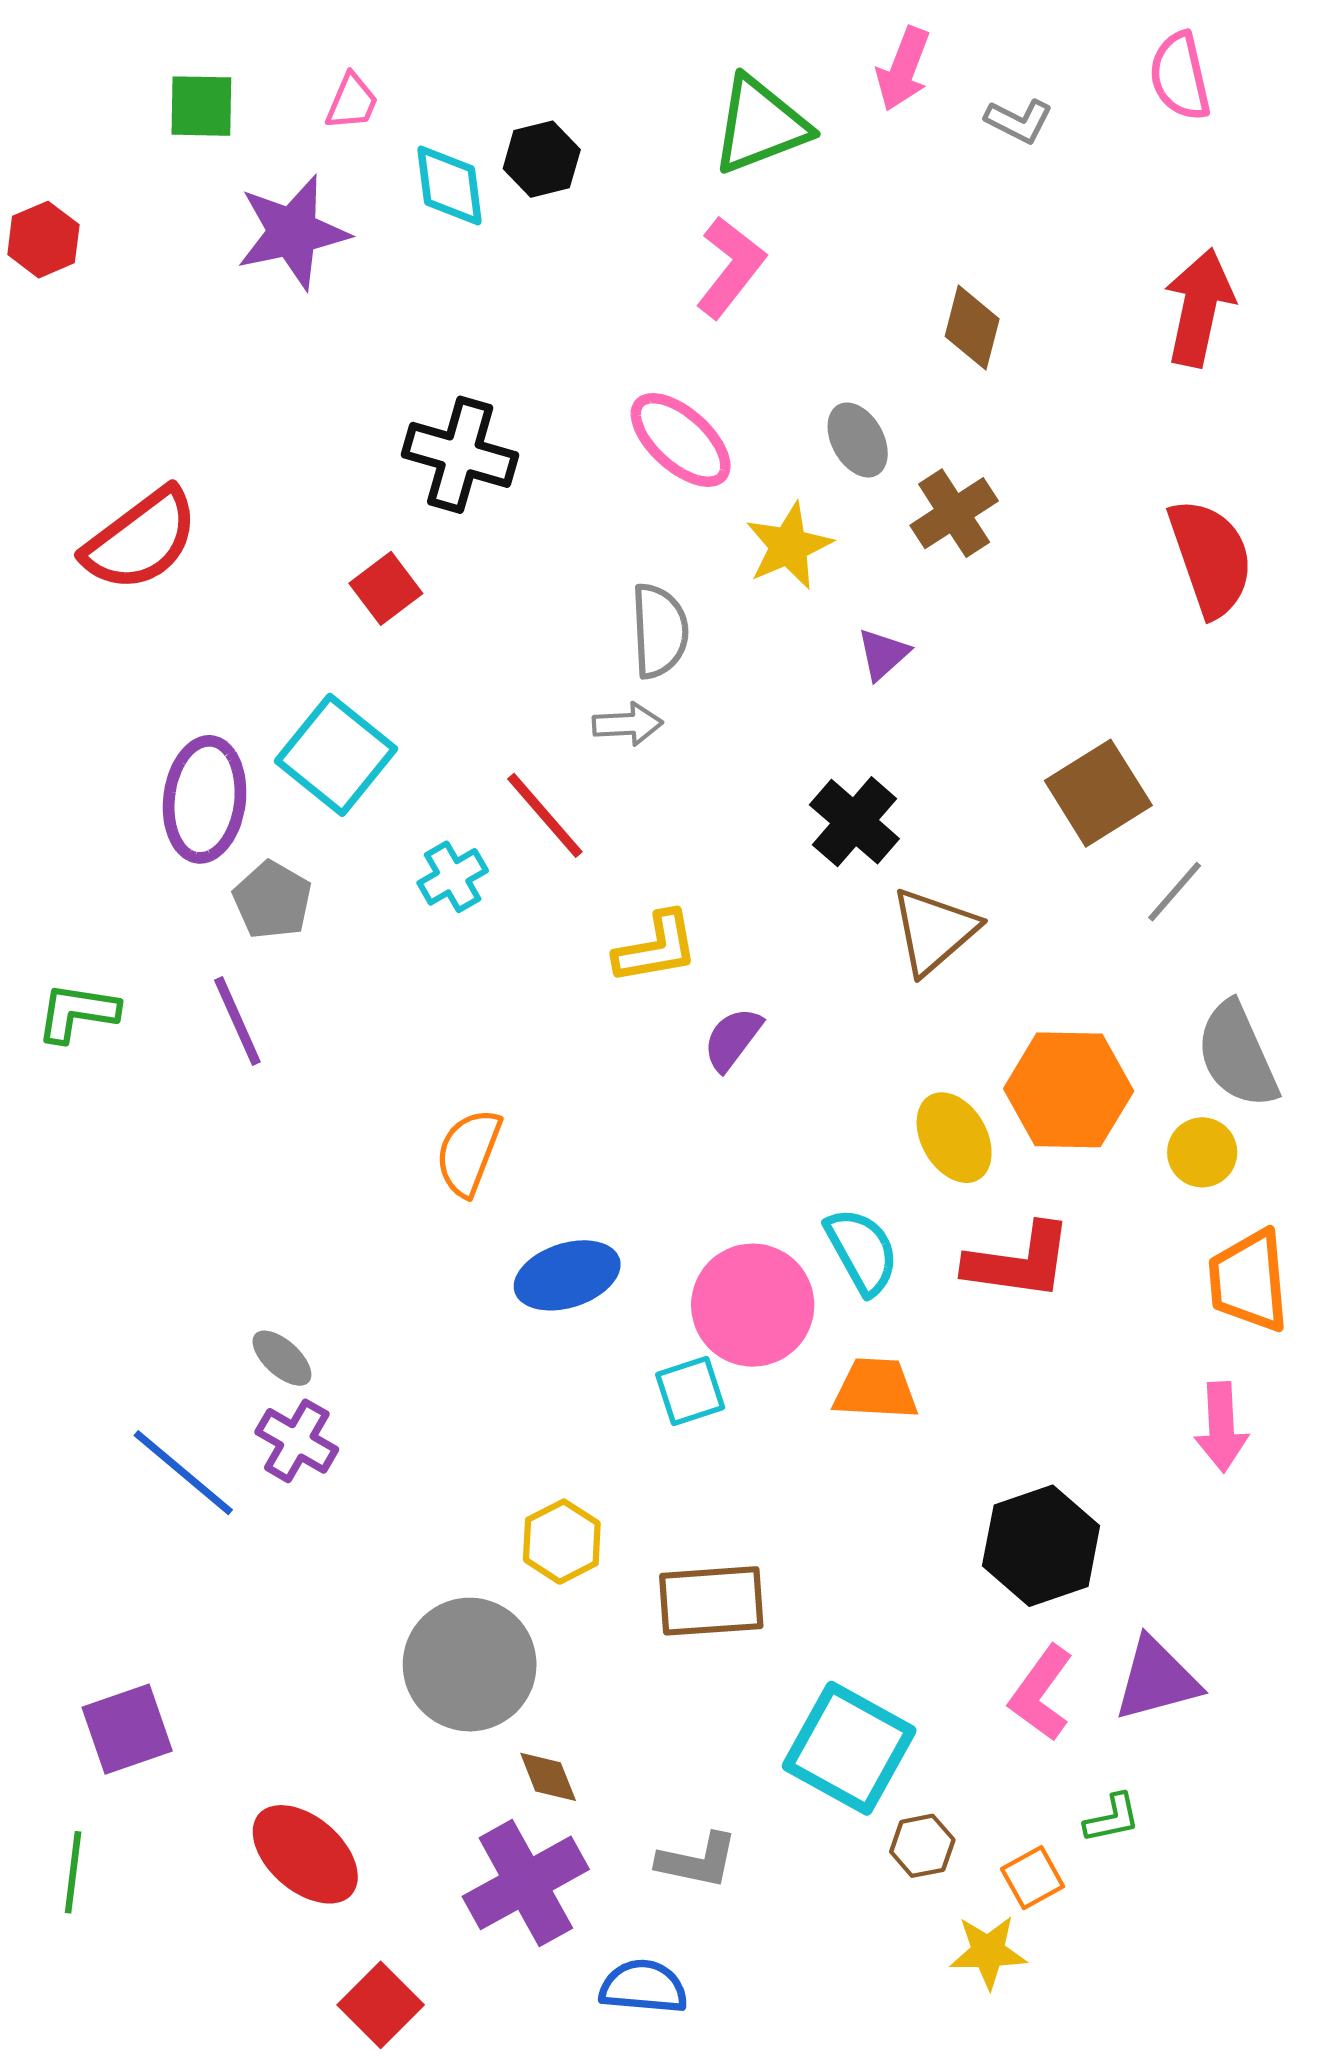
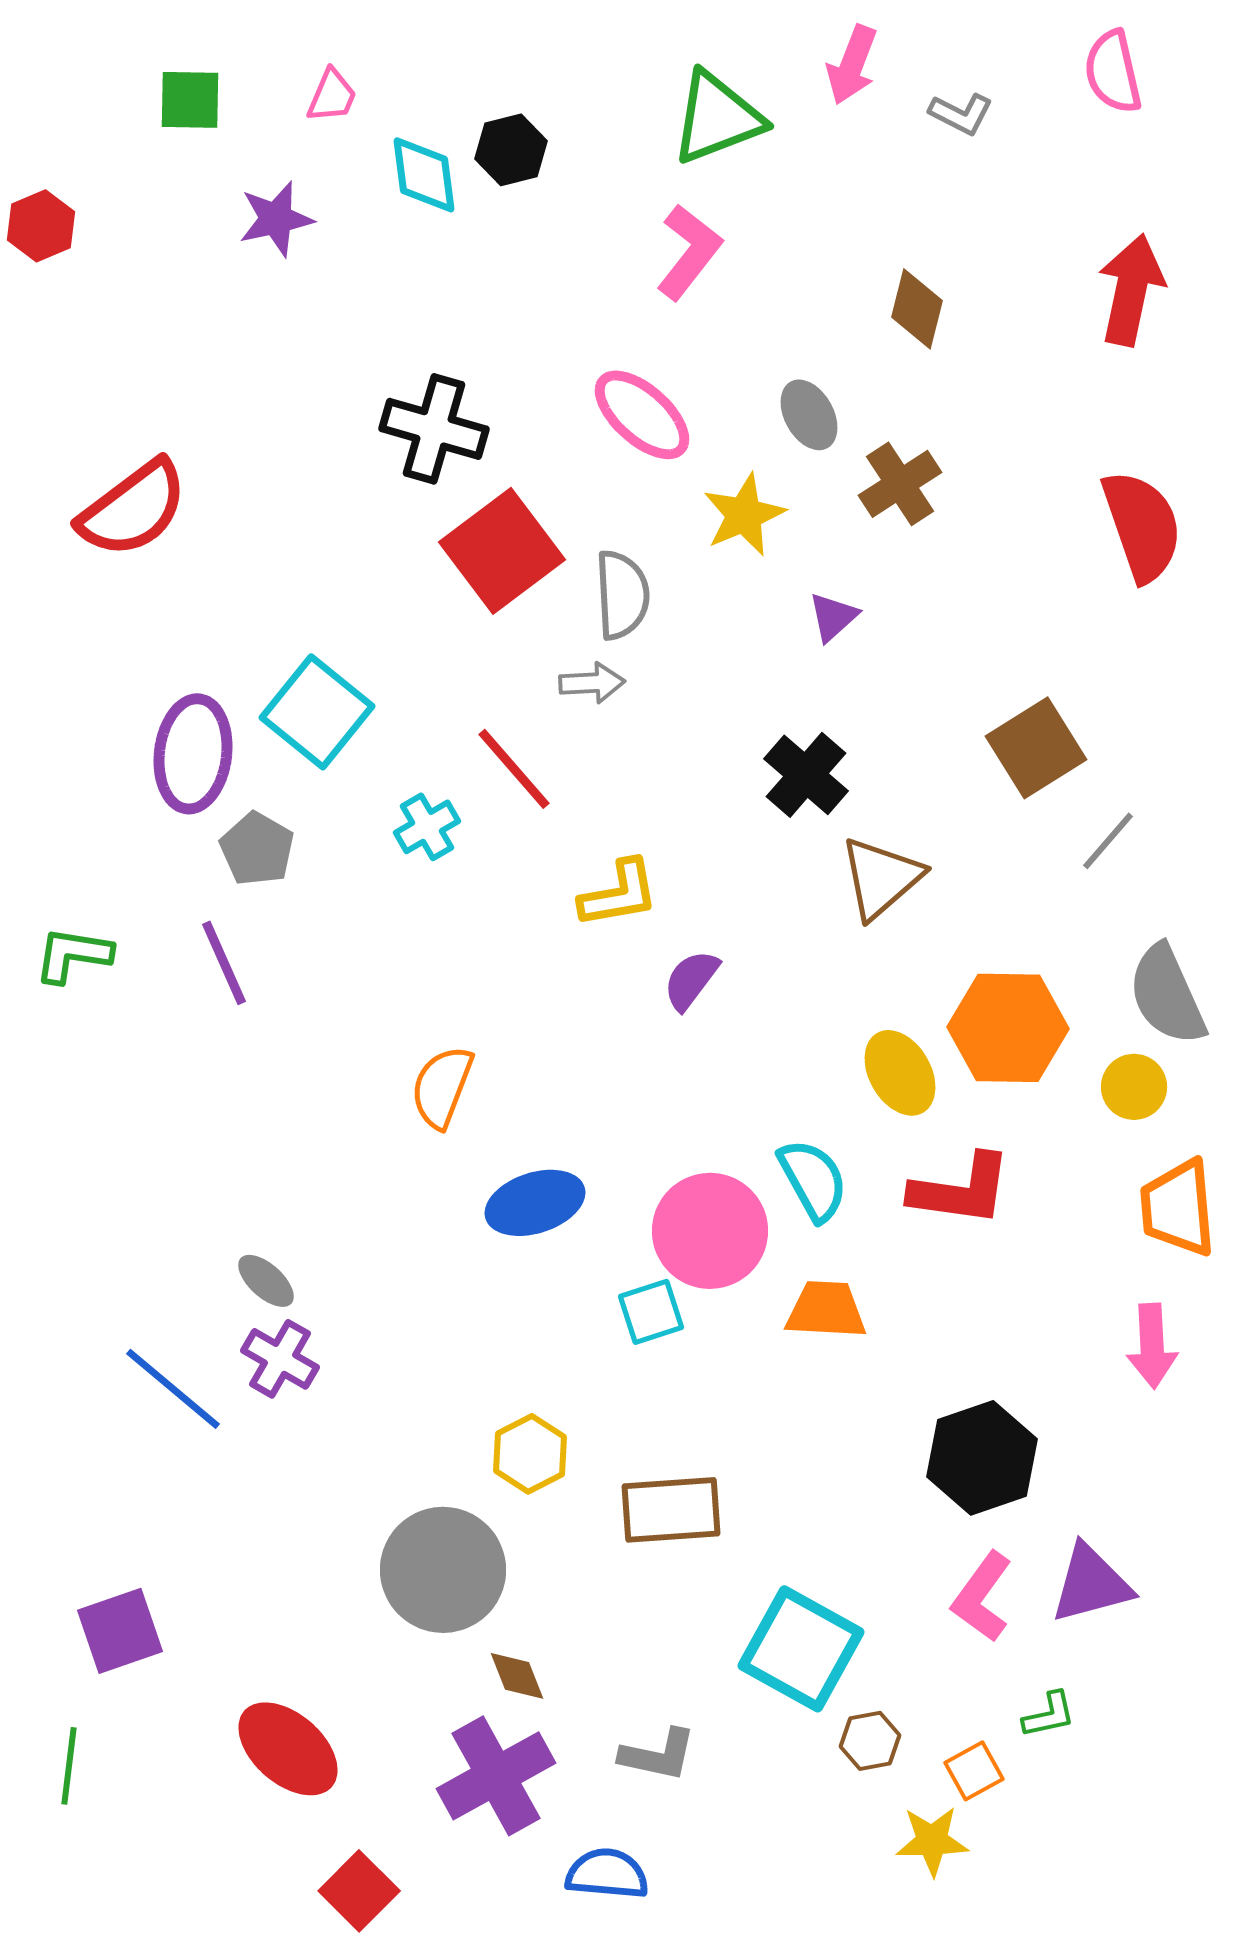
purple star: (293, 232) -> (276, 219), size x0.7
red square: (386, 588) -> (502, 551), moved, size x1.8

